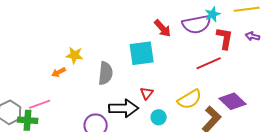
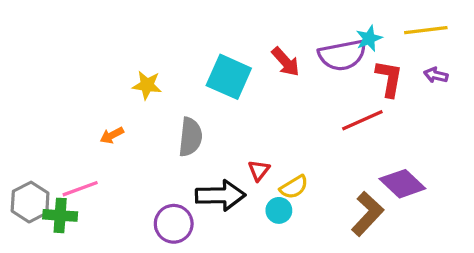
cyan square: (142, 53) -> (229, 77), moved, turned 32
yellow star: (75, 55) -> (147, 85), moved
yellow semicircle: (190, 99) -> (294, 187), moved, size x0.7

